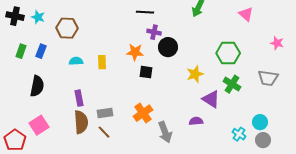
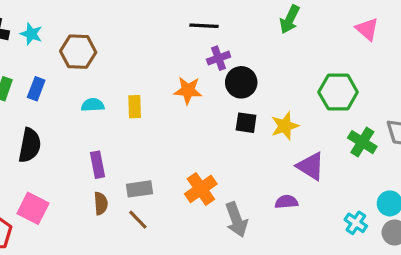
purple cross: (154, 32) -> (219, 58), turned -32
black square: (146, 72) -> (246, 123), moved
green cross: (232, 84) -> (362, 142), moved
brown semicircle: (81, 122) -> (101, 203), size x0.6
pink square: (39, 125) -> (33, 208), turned -30

